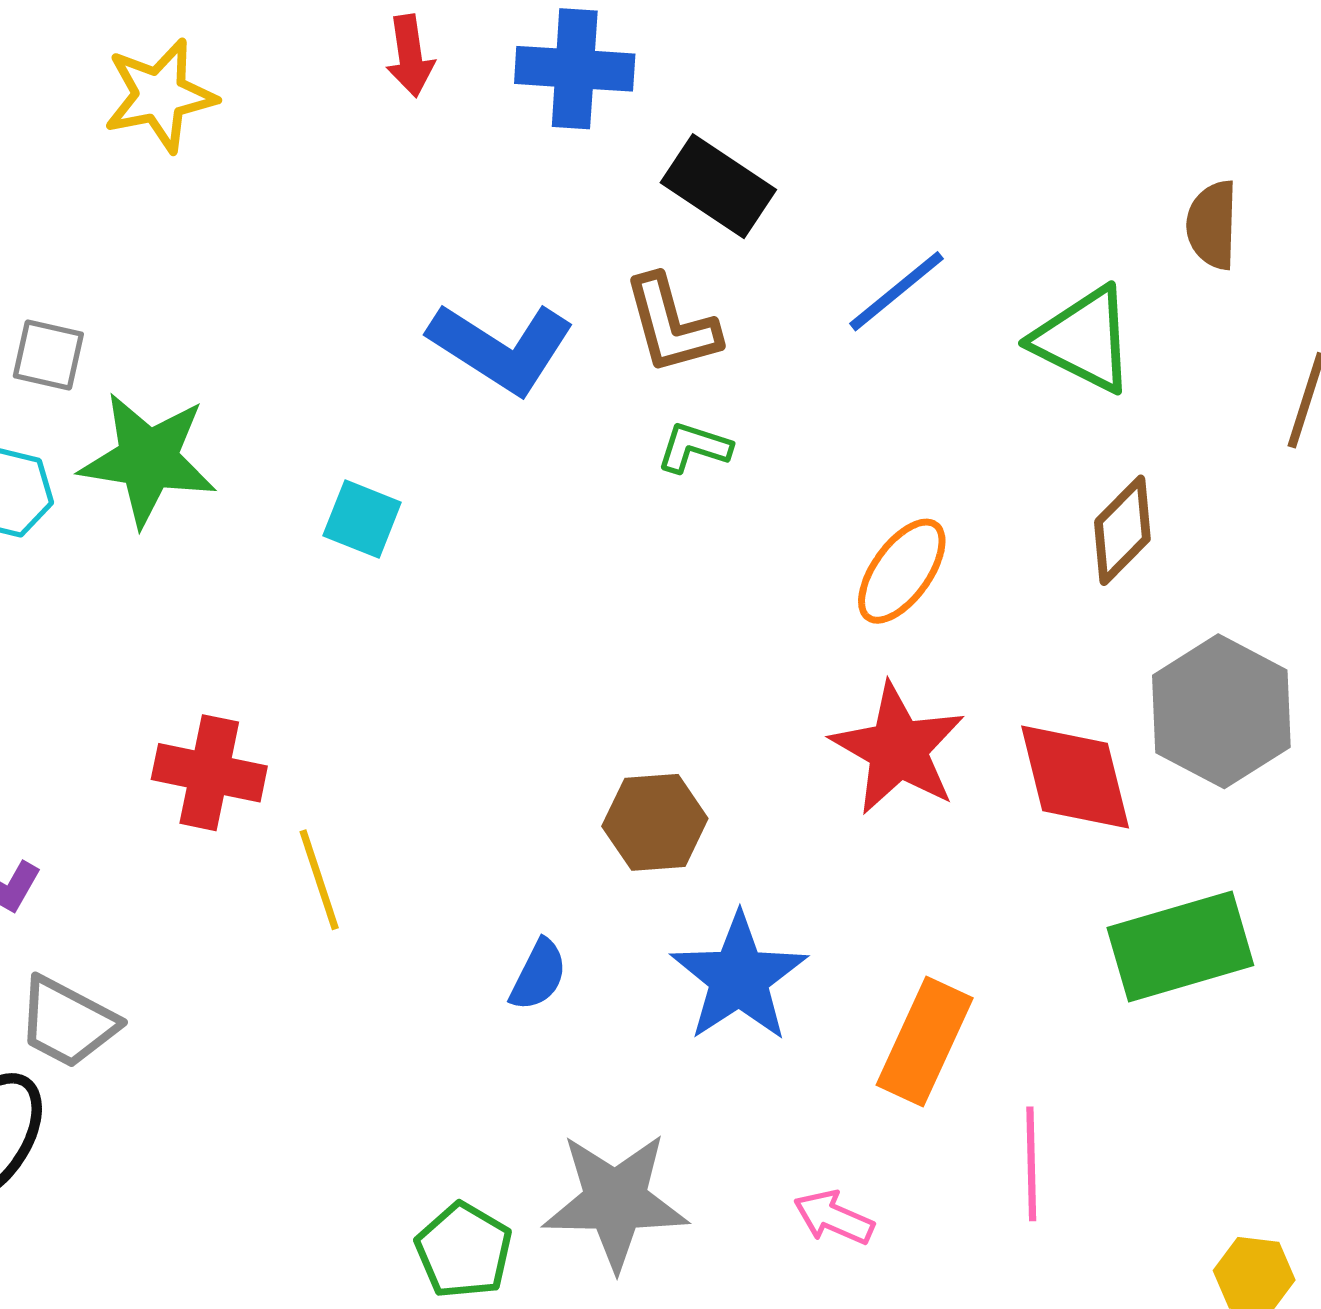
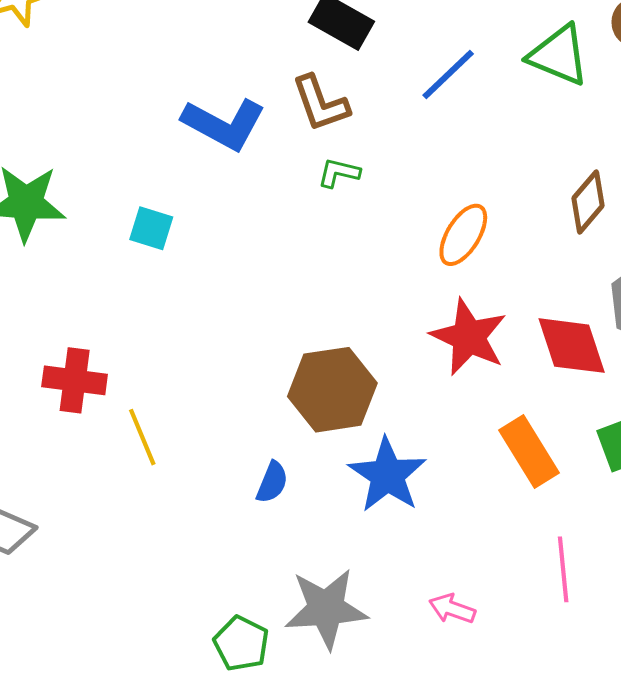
green triangle: (1084, 340) -> (559, 55), moved
brown hexagon: (655, 822) -> (332, 390), size x1.5
orange rectangle: (925, 1041) -> (529, 452), moved, turned -52

